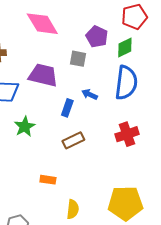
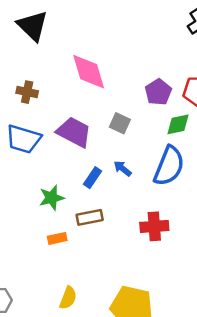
purple pentagon: (97, 37) -> (158, 92), moved
green star: (25, 127) -> (52, 198), moved
orange rectangle: (48, 180) -> (57, 238), moved, turned -35

